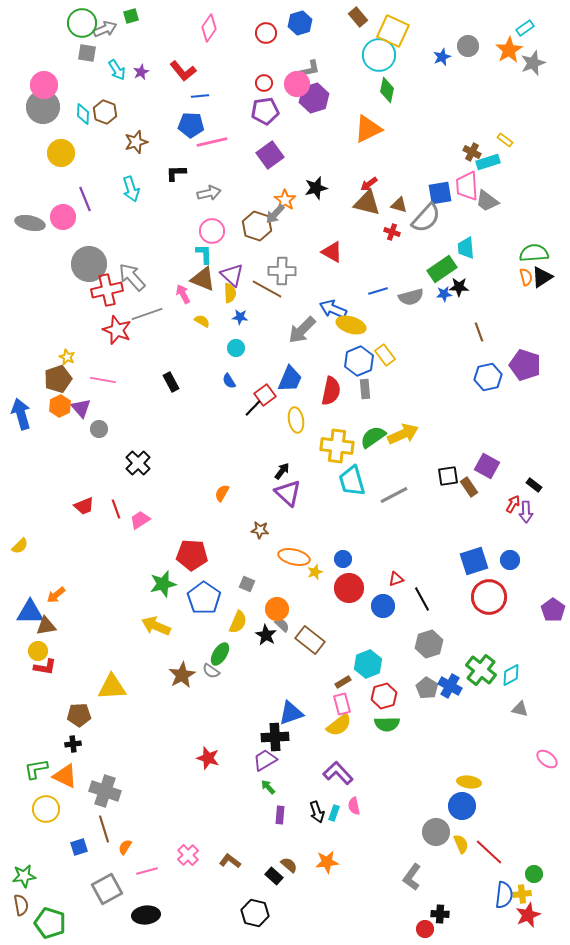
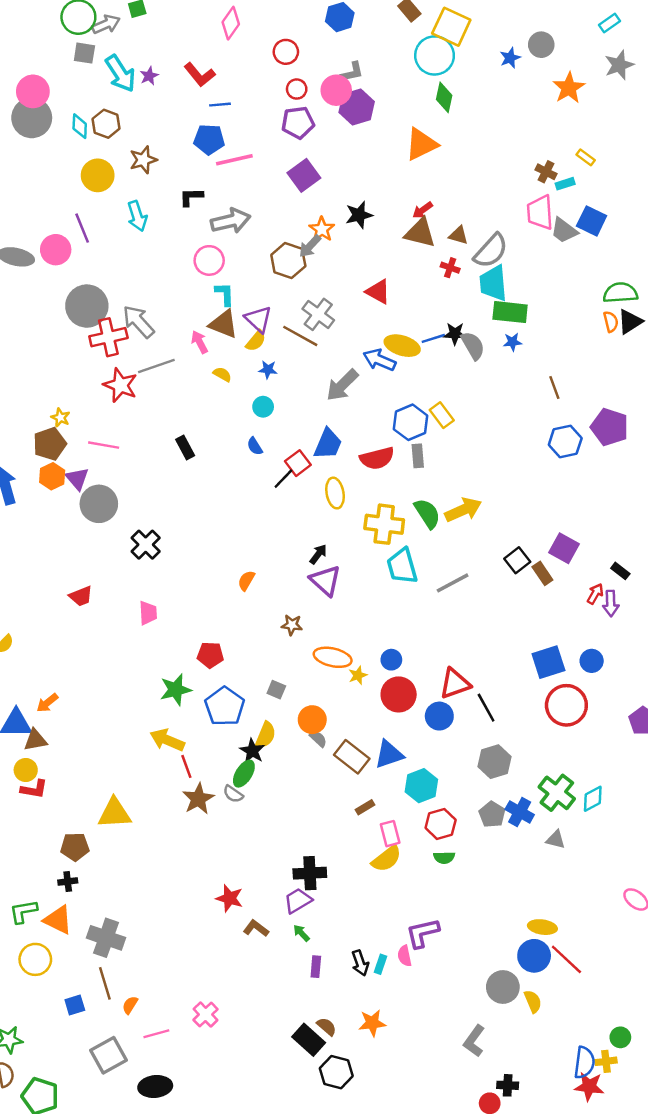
red circle: (266, 33) -> (286, 52), moved
orange star: (509, 50) -> (569, 88), moved
cyan arrow: (117, 70) -> (120, 73), size x1.5
yellow circle: (61, 153) -> (98, 175), moved
cyan rectangle: (488, 162) -> (565, 184), size x0.7
gray arrow: (209, 193) -> (231, 221), size x1.4
blue square: (440, 193) -> (592, 221), moved, turned 35
pink circle: (212, 231) -> (209, 260), moved
cyan trapezoid: (466, 248) -> (493, 283), moved, size x1.4
green rectangle: (442, 269) -> (510, 312), turned 40
gray cross: (282, 271) -> (318, 314), turned 36
black star: (459, 287) -> (455, 334), moved
yellow semicircle: (230, 293) -> (256, 341), turned 42
gray semicircle: (411, 297) -> (473, 346), turned -105
yellow ellipse: (351, 325) -> (402, 346), moved
red semicircle: (331, 391) -> (377, 458), turned 64
gray circle: (99, 429) -> (99, 504), size x1.8
green semicircle: (373, 437) -> (427, 513), turned 92
black square: (448, 476) -> (517, 560), turned -30
red line: (116, 509) -> (186, 766), moved
pink trapezoid: (140, 520) -> (148, 613), turned 120
red pentagon: (192, 555) -> (210, 655), size x0.7
red triangle: (396, 579) -> (455, 684), size x1.8
black star: (266, 635) -> (252, 751), moved
brown rectangle: (343, 682) -> (365, 807), moved
gray triangle: (520, 709) -> (556, 840), moved
blue triangle: (291, 713) -> (389, 754), moved
green semicircle: (387, 724) -> (444, 858), size x0.7
purple L-shape: (338, 773) -> (423, 933), moved, turned -60
red line: (489, 852) -> (566, 959), moved
brown L-shape: (230, 861) -> (256, 928), moved
black rectangle: (274, 876) -> (309, 1040), size x1.5
black hexagon: (255, 913) -> (336, 1072), moved
red star: (528, 915) -> (589, 1087), moved, turned 30

